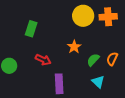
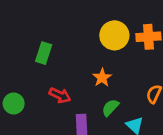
green semicircle: (93, 60) -> (110, 108), moved

